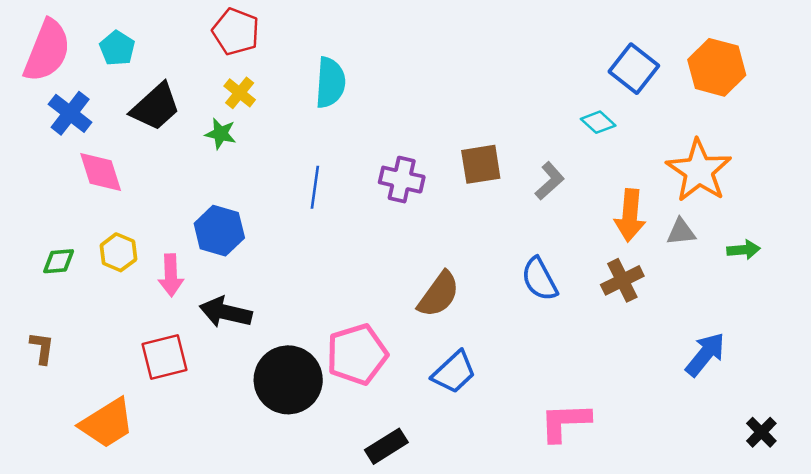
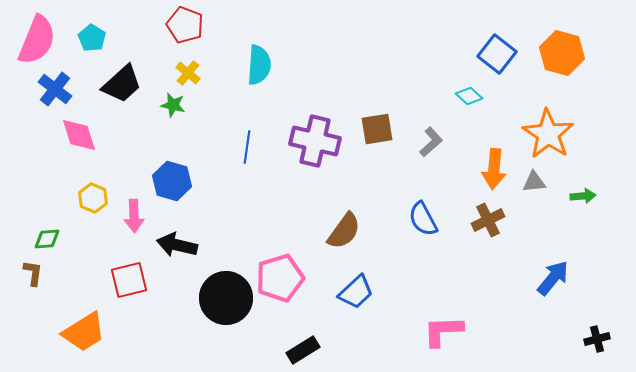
purple cross: (402, 180) -> (315, 141), size x1.4
green diamond: (59, 261) -> (47, 239), moved
black cross: (761, 432) -> (597, 339), turned 30

